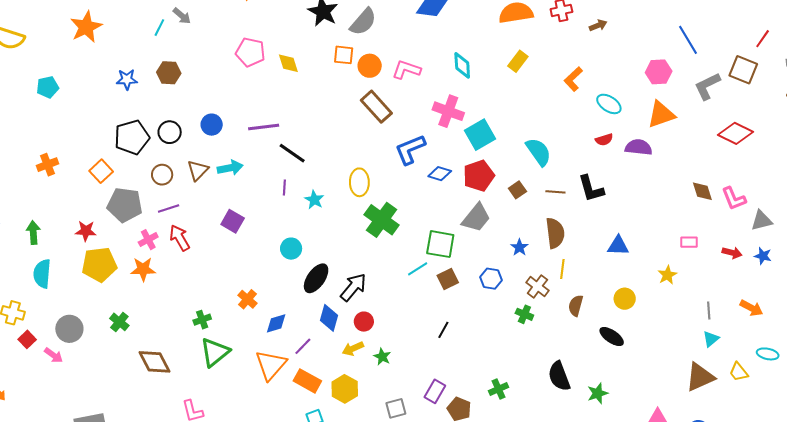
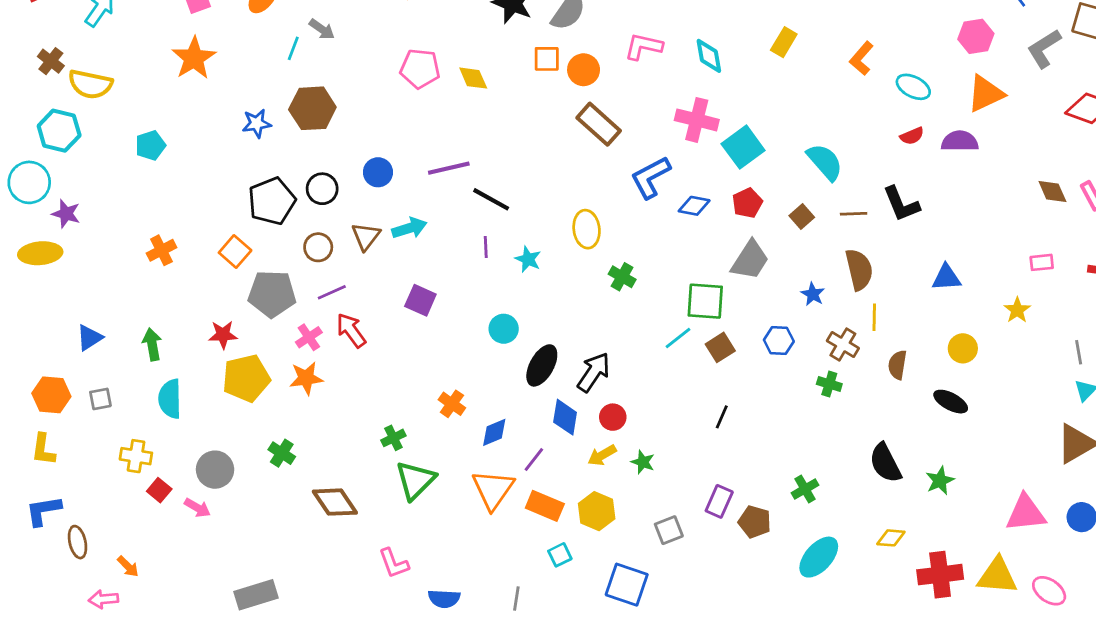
pink L-shape: (406, 70) -> (643, 46), moved
brown hexagon: (169, 73) -> (312, 108), size x1.4
red pentagon: (479, 176) -> (747, 203), size x0.7
green cross: (382, 220) -> (622, 277), size x0.6

